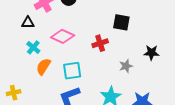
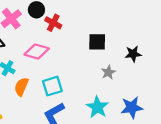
black square: (121, 22) -> (97, 42), moved
red cross: (100, 43) -> (53, 23), moved, turned -35

